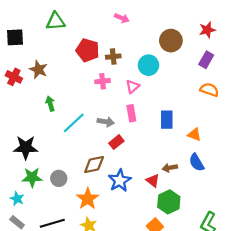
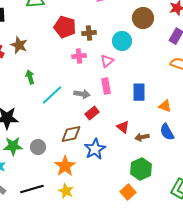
red triangle: (153, 181) -> (123, 127), moved

